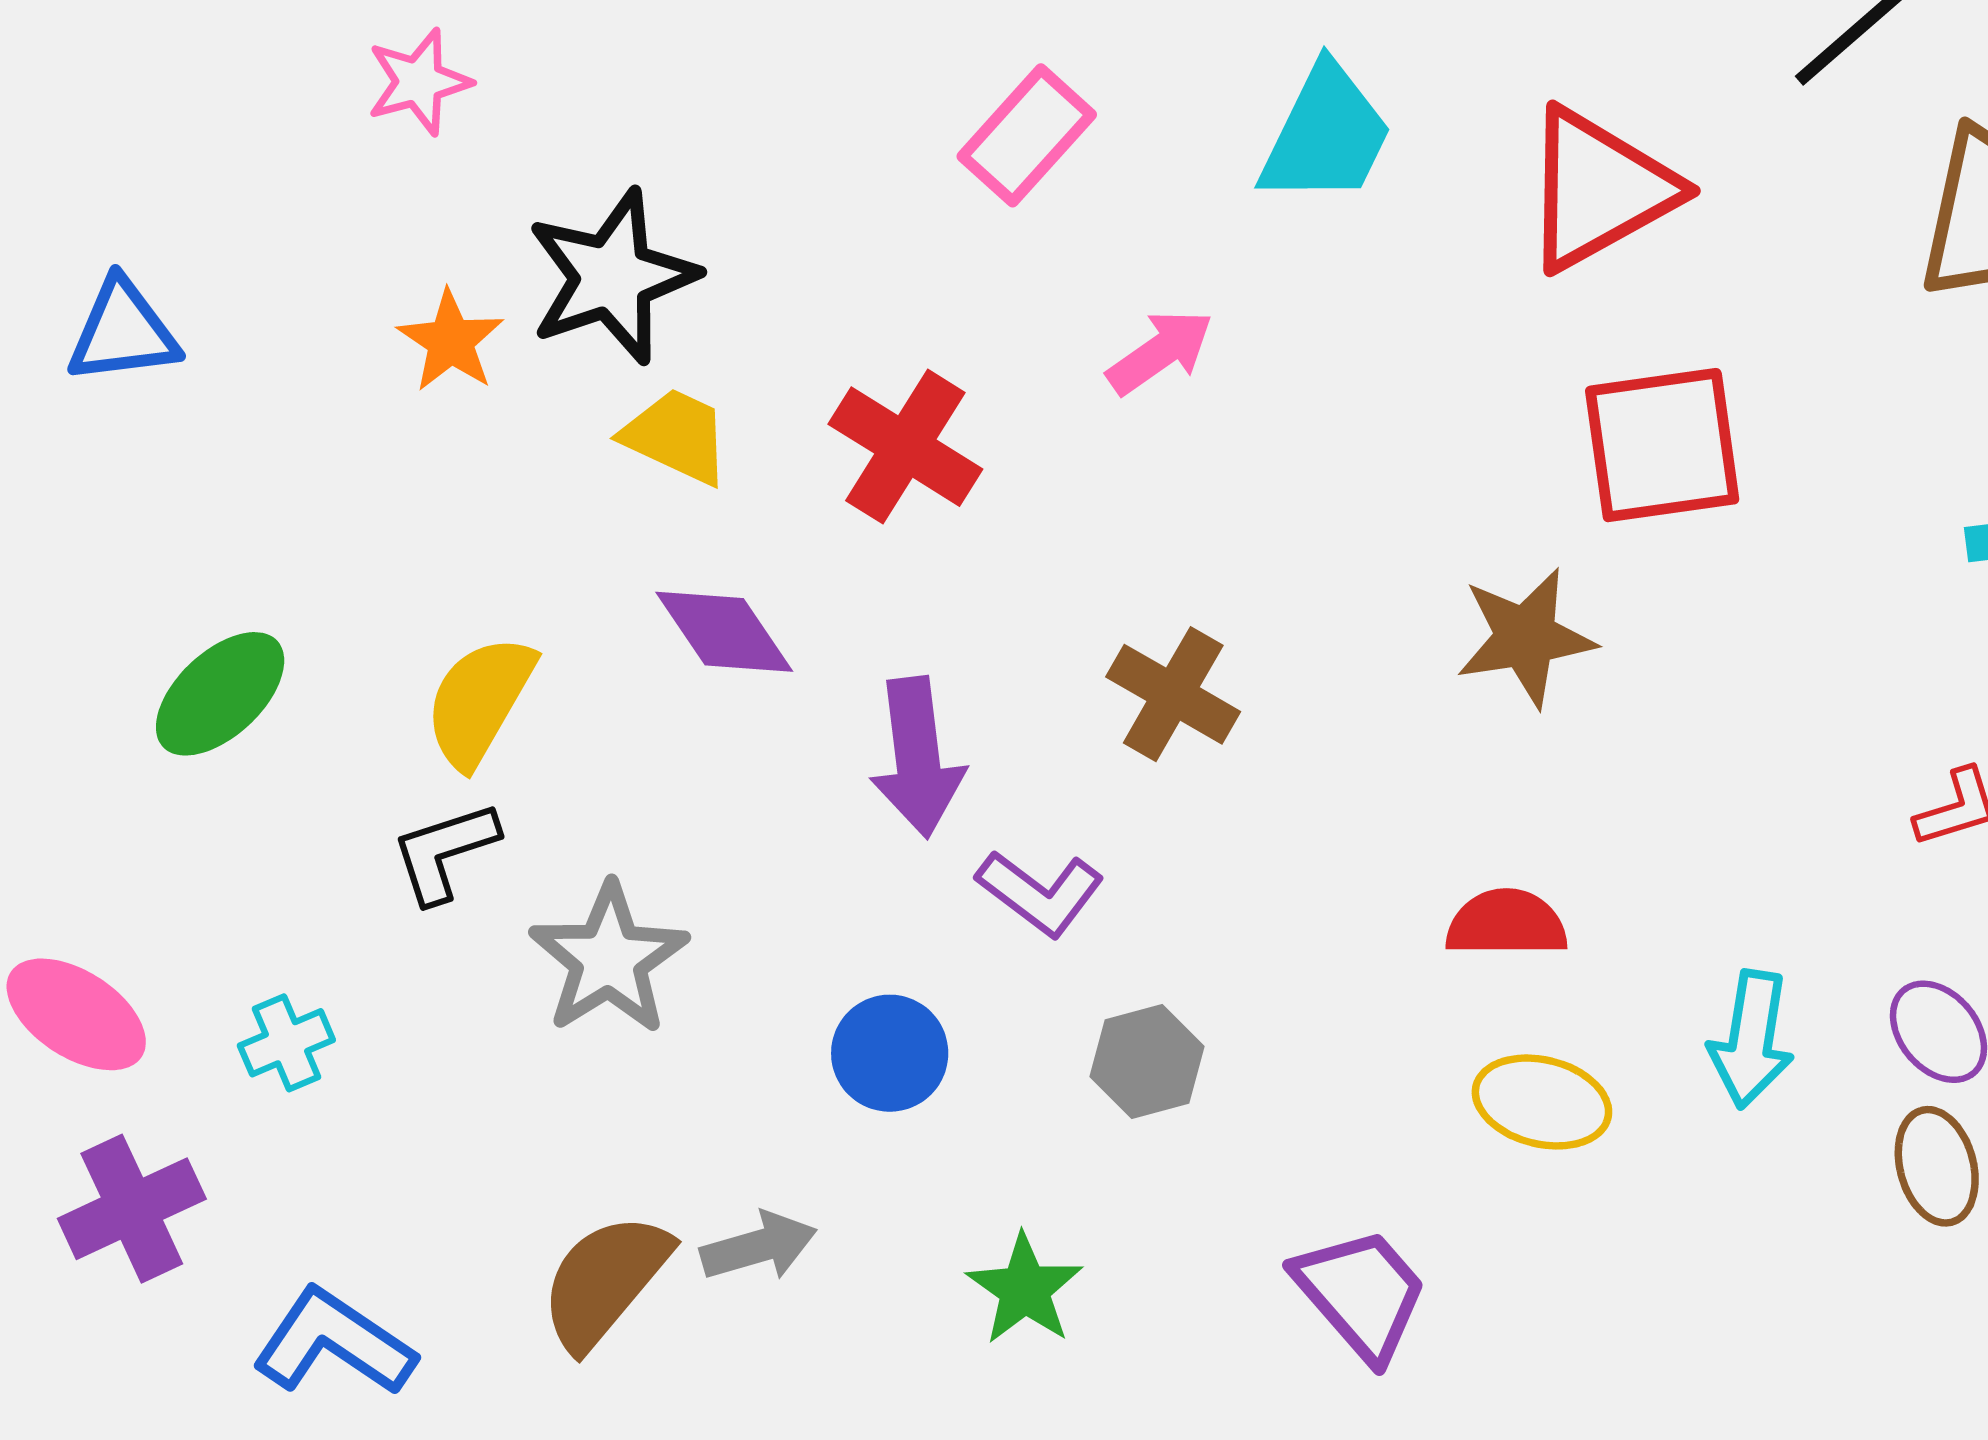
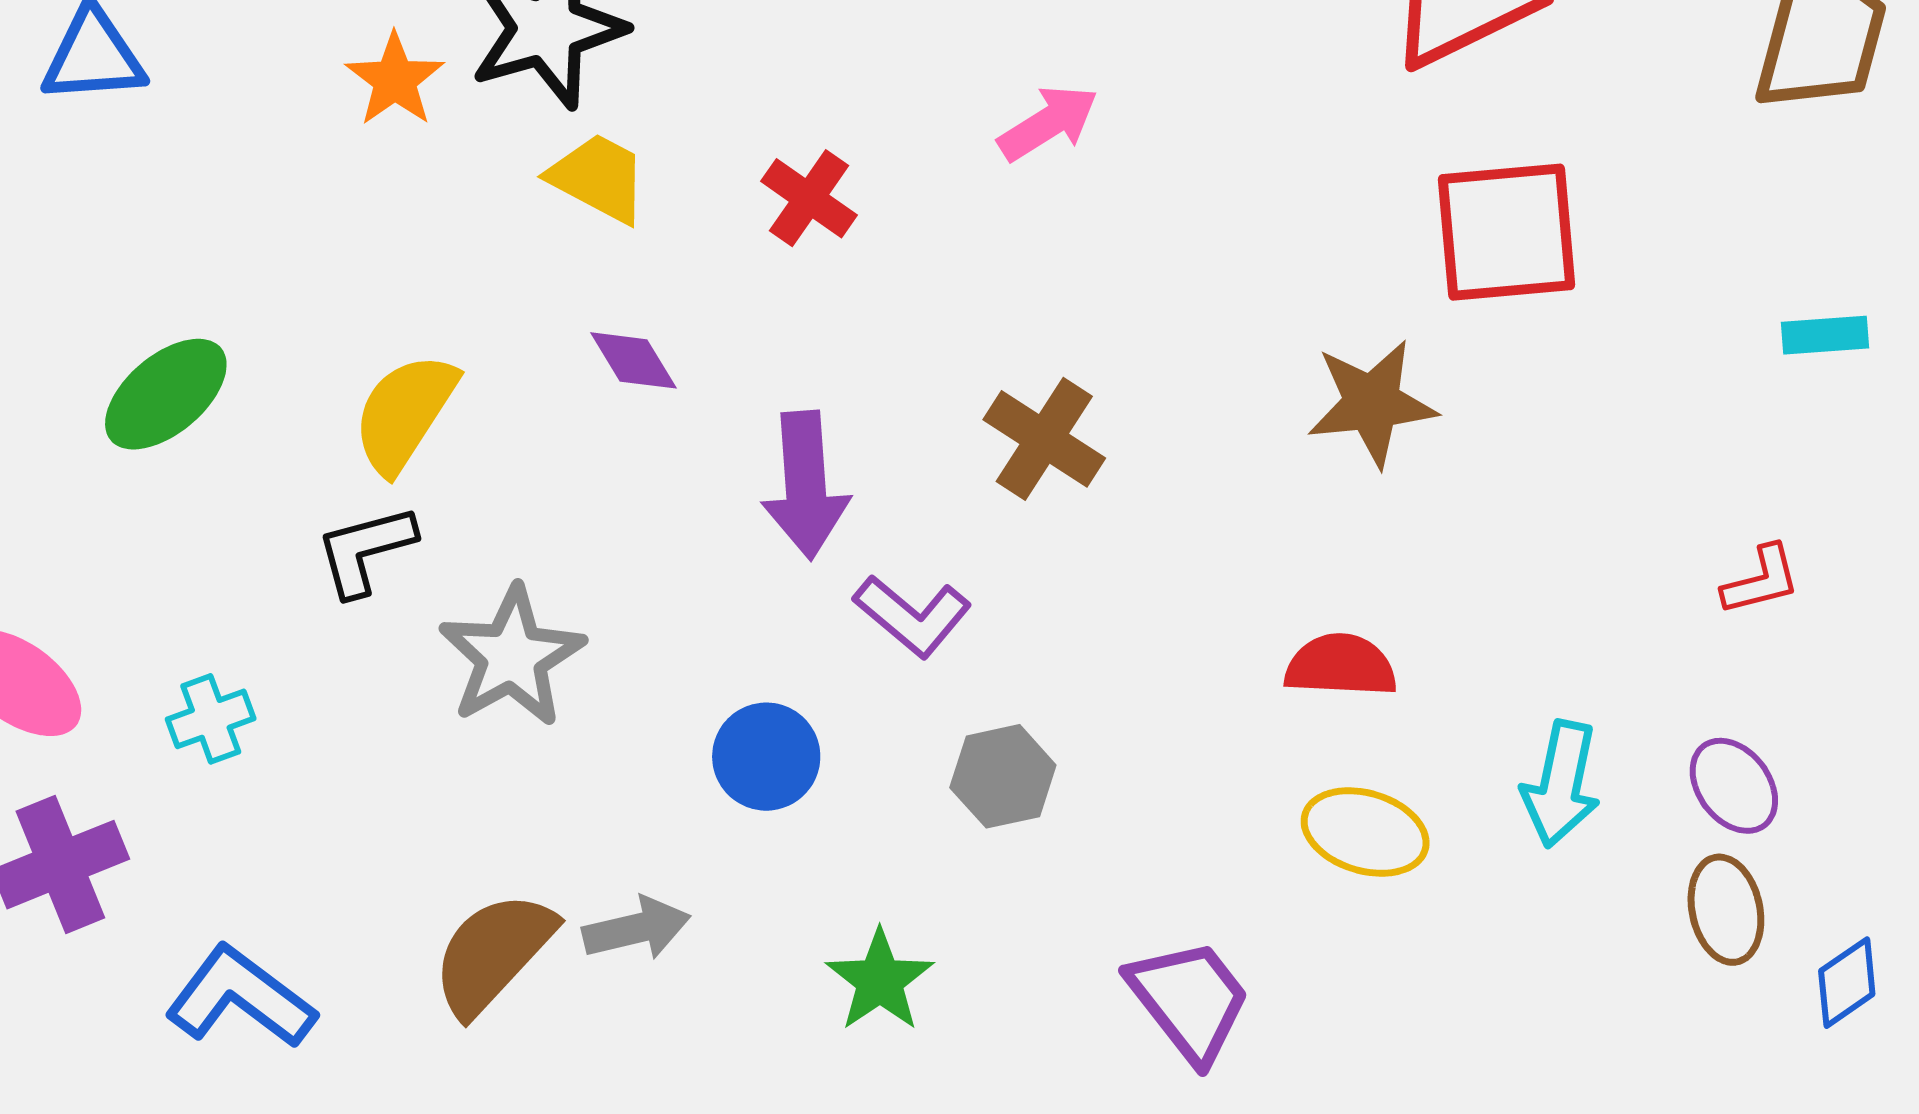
red cross: (905, 447) -> (809, 198), size x0.7
purple diamond: (724, 632) -> (633, 360), size x0.7

